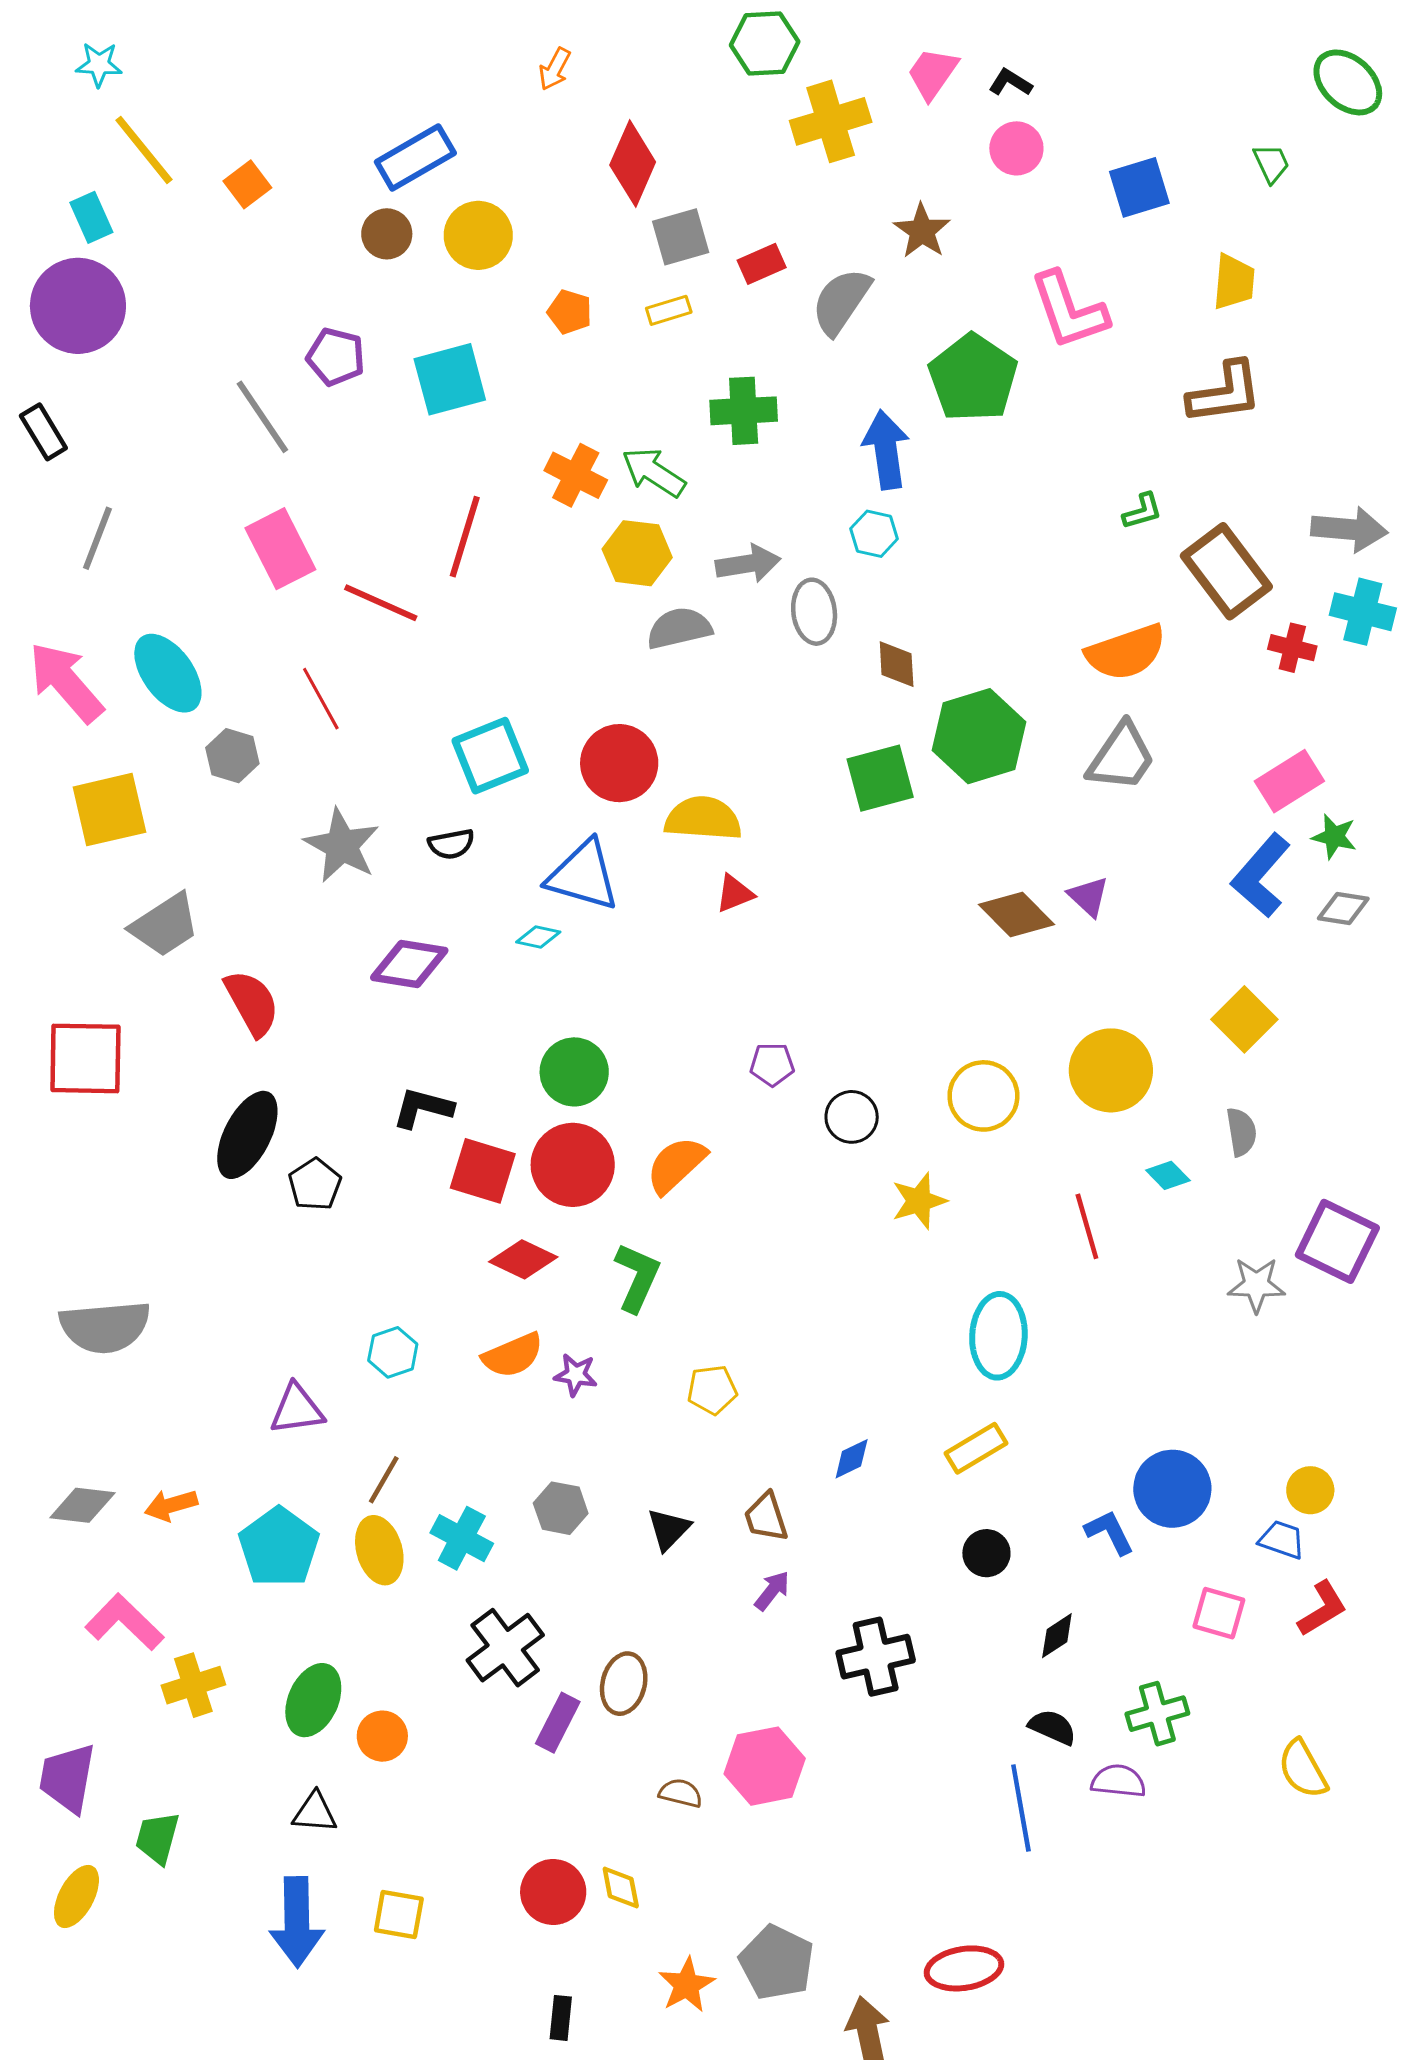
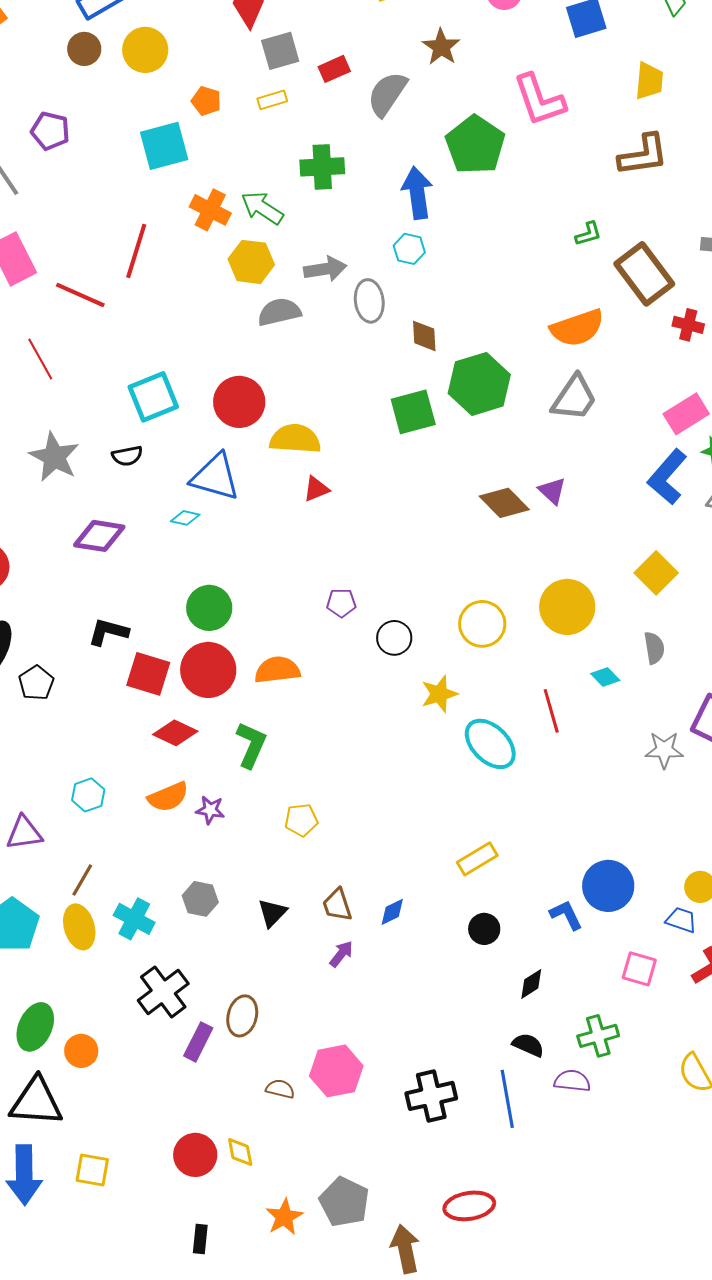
cyan square: (450, 379) -> (164, 146), moved
orange semicircle: (676, 1165) -> (277, 670), turned 36
cyan ellipse: (998, 1336) -> (490, 744), moved, turned -48
blue diamond: (852, 1459) -> (392, 912), moved
black cross: (876, 1657) -> (431, 1096), moved
black triangle: (315, 1813) -> (36, 1102), size x1.8

